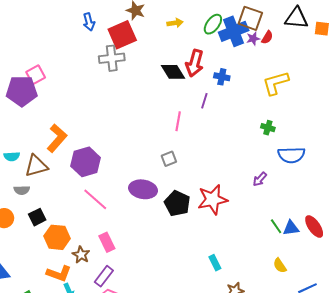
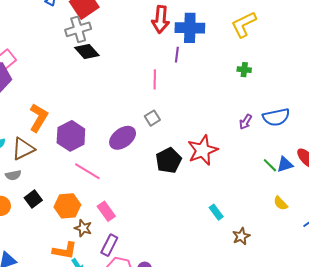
black diamond: (173, 72) -> (87, 51), moved
blue cross: (222, 77) -> (190, 28), size x1.8
blue semicircle: (291, 155) -> (276, 117), moved
purple ellipse: (143, 189) -> (123, 138), moved, turned -36
black pentagon: (177, 203) -> (169, 160), turned 30
orange hexagon: (57, 237) -> (67, 206), moved

